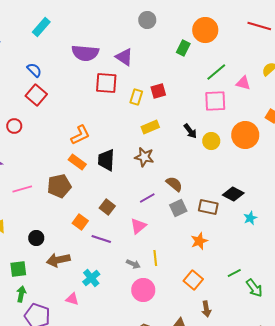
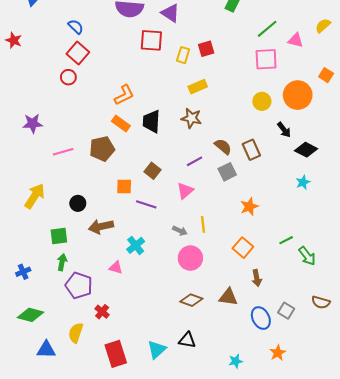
red circle: (14, 126) -> (68, 77), moved
black arrow: (190, 131) -> (284, 130), moved
black diamond: (233, 194) -> (306, 150), moved
brown rectangle: (208, 207) -> (251, 150), moved, turned 54
orange square: (80, 222) -> (124, 187), turned -35

